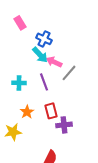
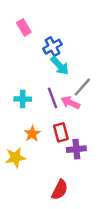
blue cross: (44, 39) -> (52, 47), turned 35
cyan arrow: (40, 55) -> (60, 66), moved
pink arrow: (54, 62) -> (70, 103), moved

